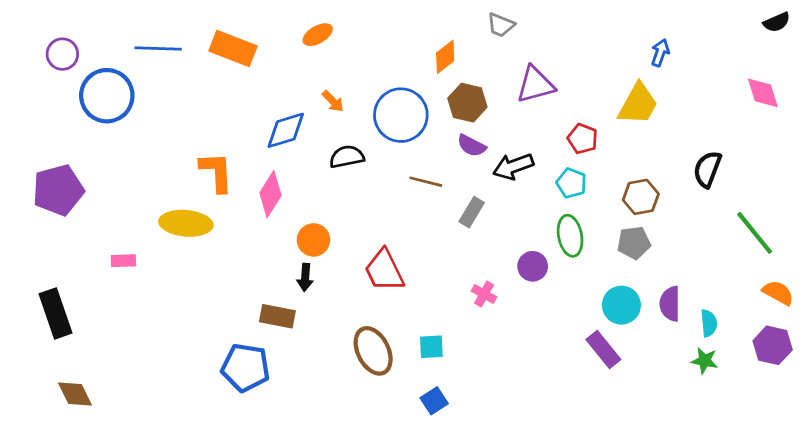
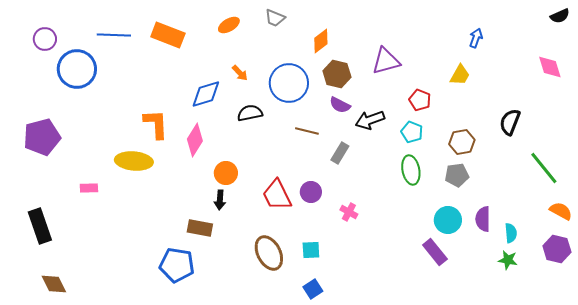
gray trapezoid: (501, 25) -> (275, 18), moved
yellow trapezoid: (638, 104) -> (460, 75), size x0.7
purple circle: (533, 266) -> (311, 192), moved

